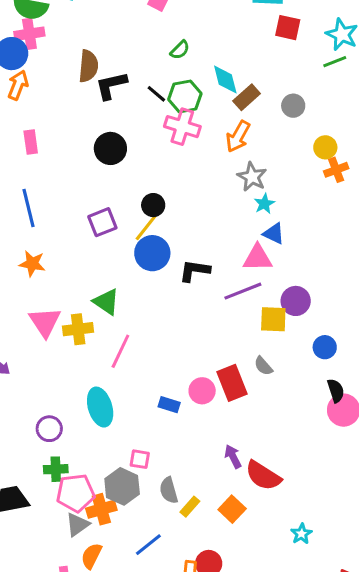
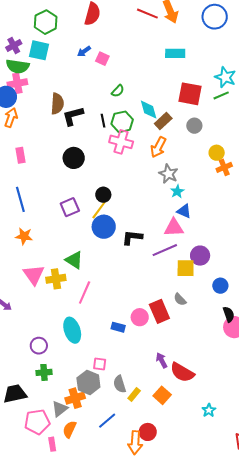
red square: (288, 28) -> (190, 94), moved, size x1.4
black line: (156, 94) -> (103, 121), turned 40
pink pentagon: (76, 493) -> (37, 422), moved

